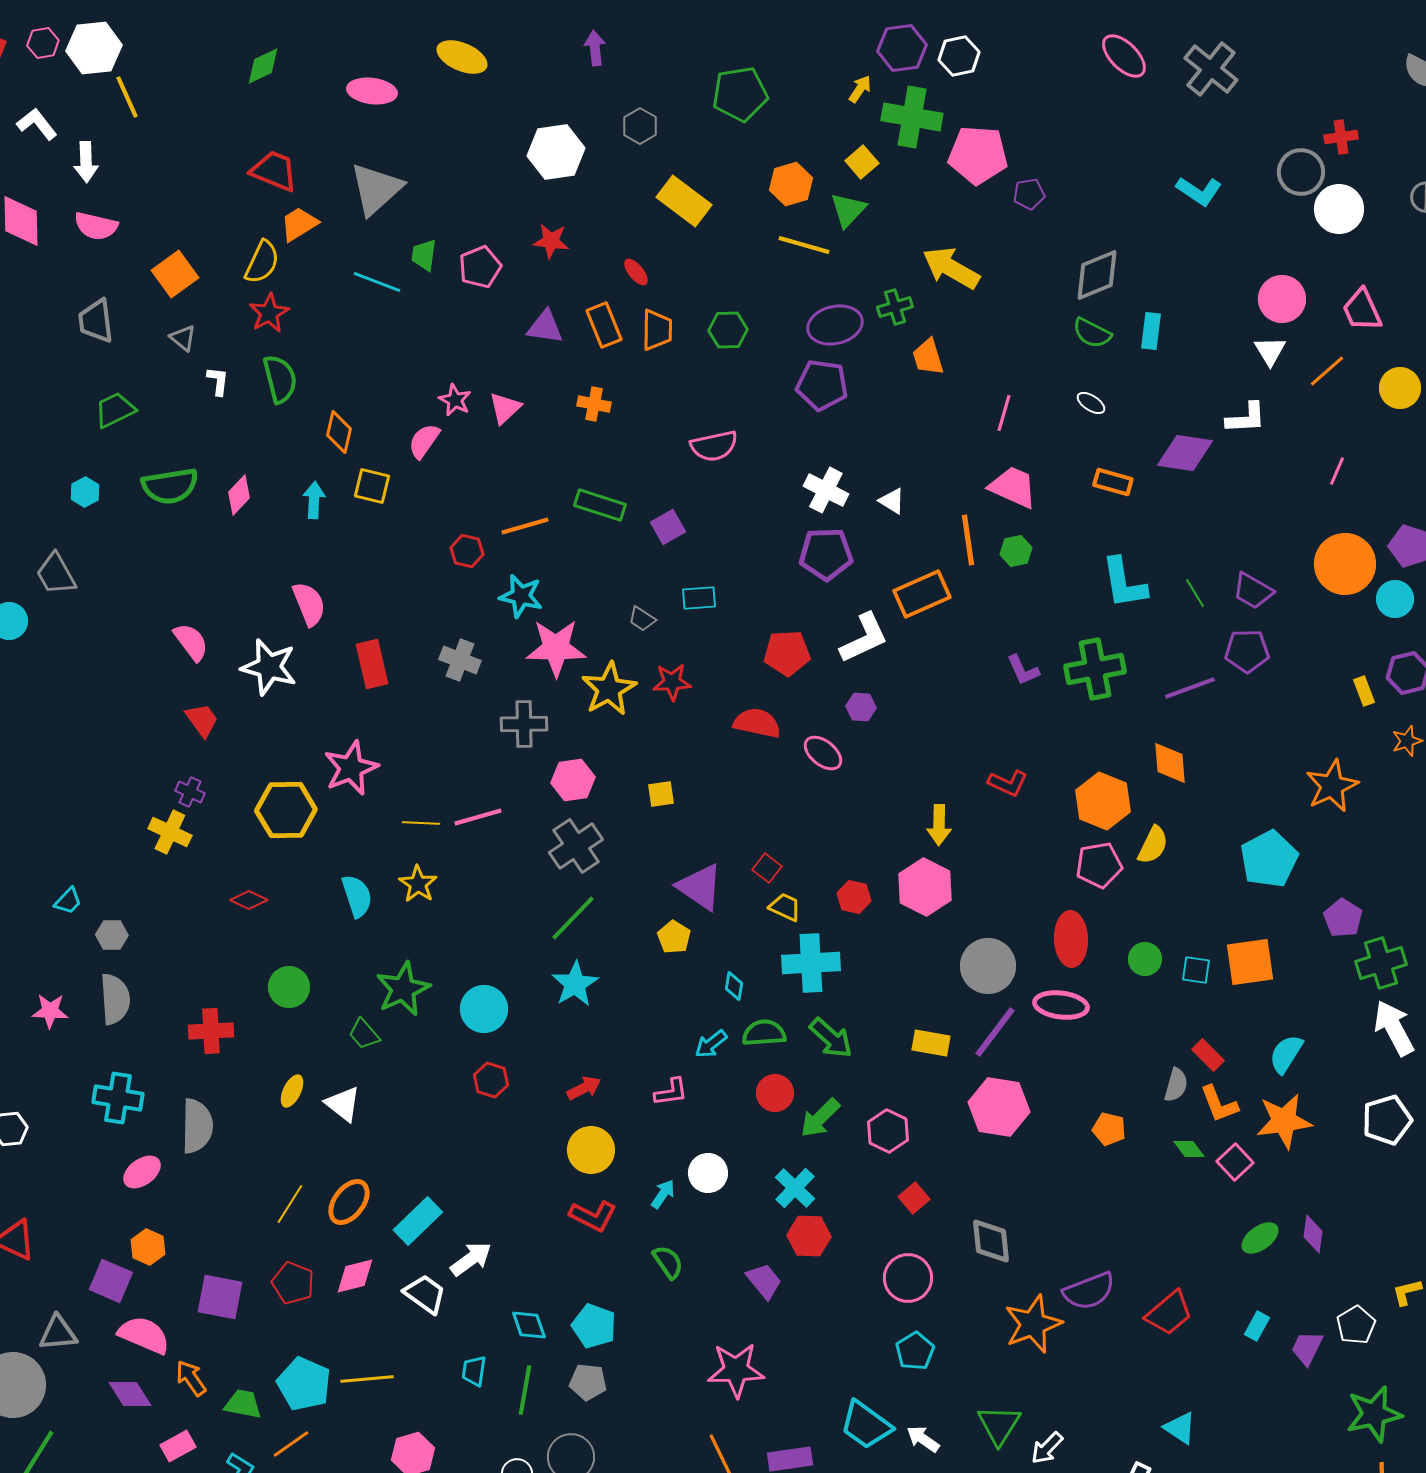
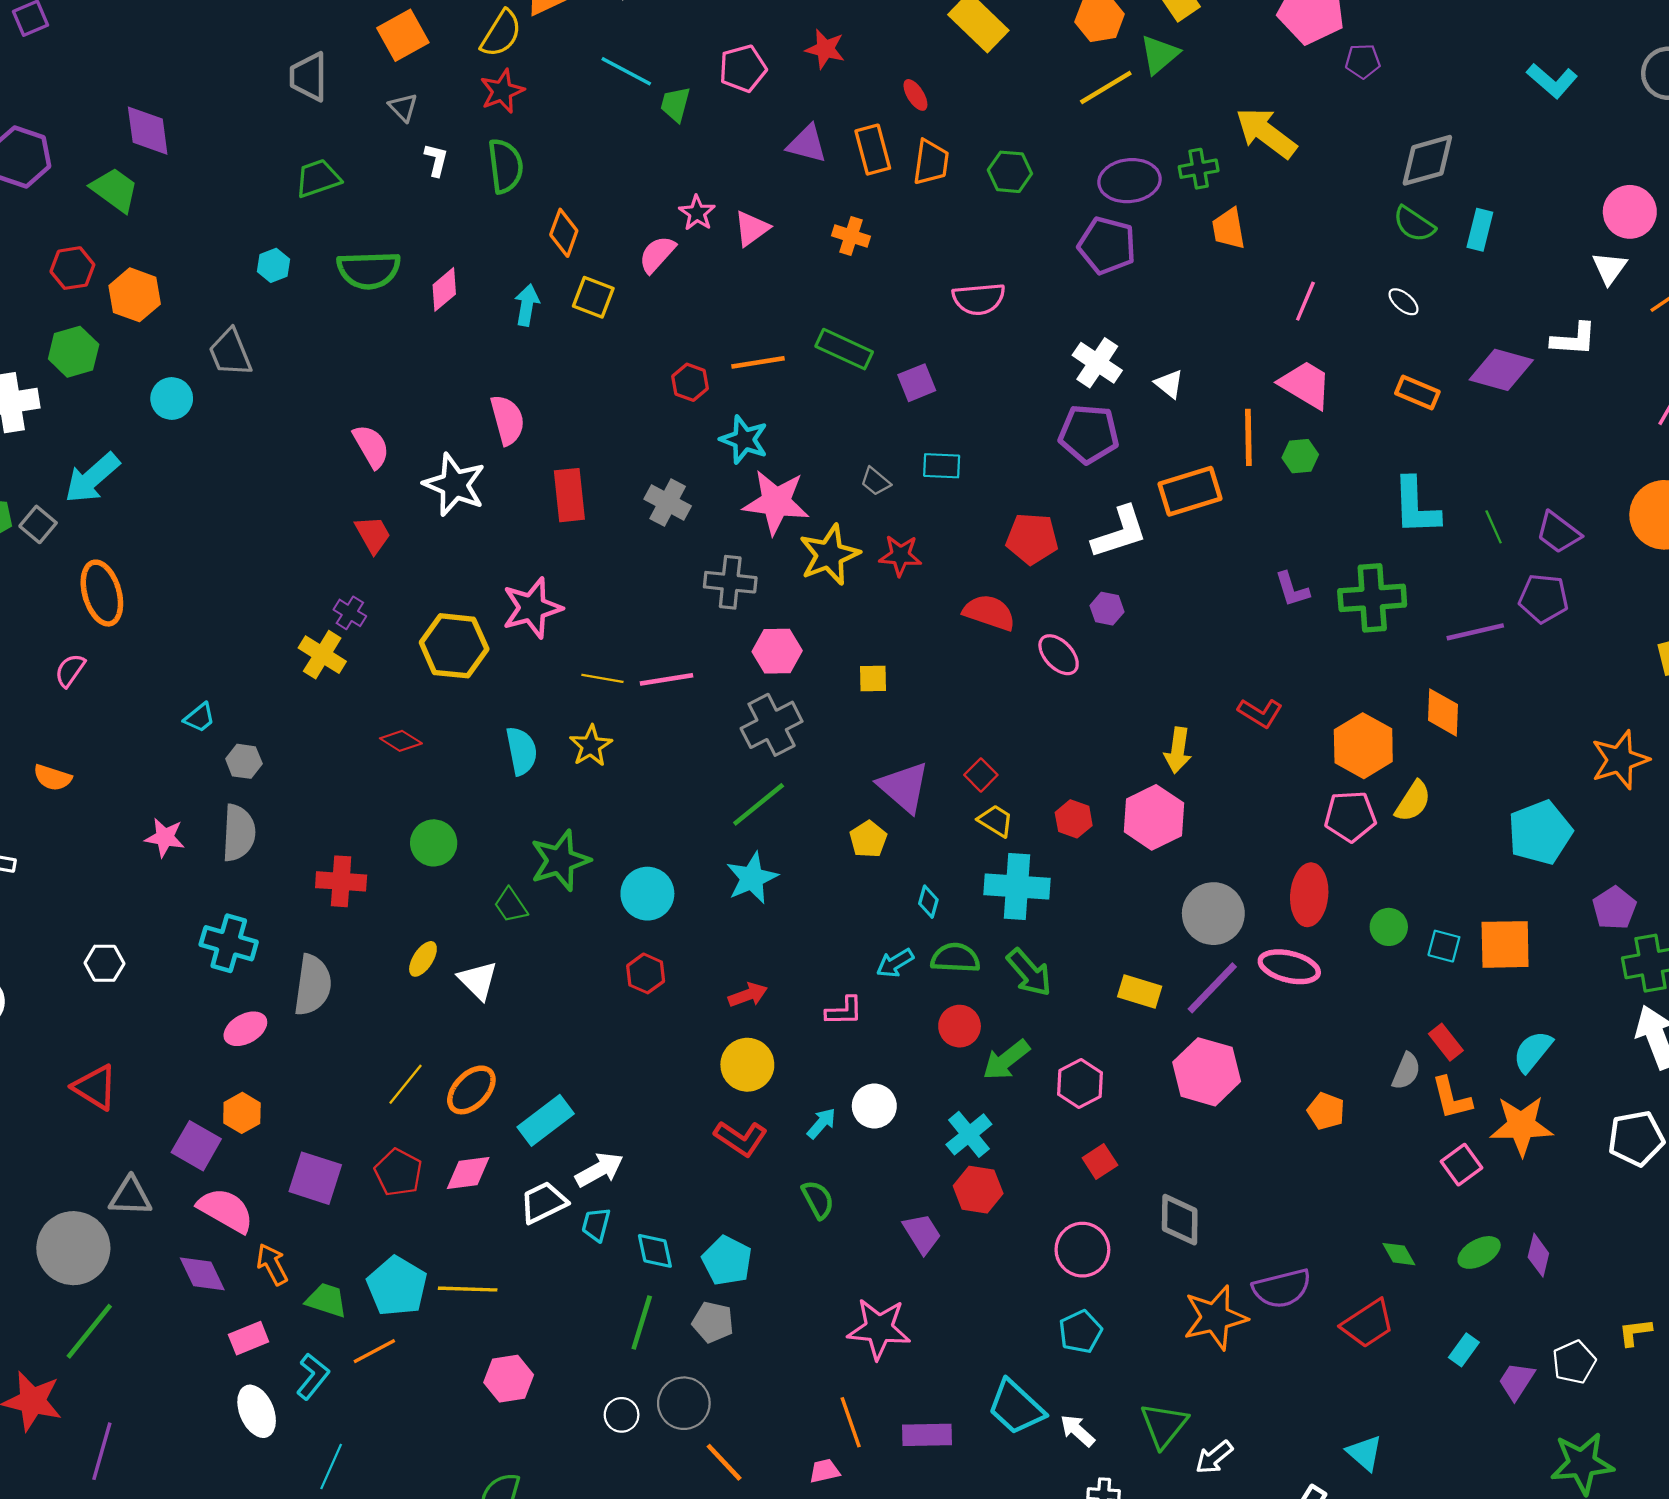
yellow line: (804, 245) -> (1106, 88), turned -54
green trapezoid: (424, 255) -> (675, 104), moved
green diamond: (1189, 1149) -> (1399, 1254), moved
white trapezoid: (425, 1294) -> (544, 1202), turned -69
cyan trapezoid: (474, 1371) -> (596, 1225), moved

